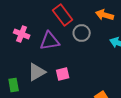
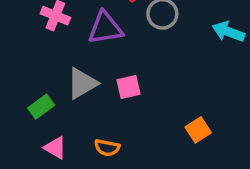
green rectangle: (14, 85) -> (41, 107), turned 64

